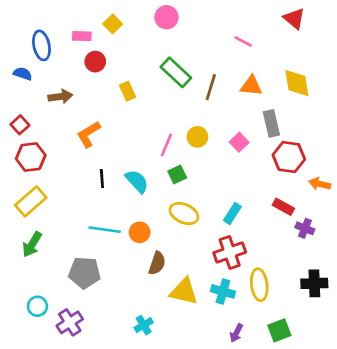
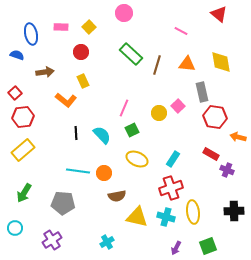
yellow square: (113, 24) -> (89, 27), moved
red circle: (95, 62) -> (81, 52), moved
yellow rectangle: (128, 91) -> (83, 81), moved
orange L-shape: (89, 134) -> (66, 100), turned -110
yellow circle: (197, 137) -> (159, 113), moved
green arrow: (32, 244) -> (24, 193), moved
brown semicircle: (157, 263) -> (117, 196), turned 60
cyan circle: (37, 306) -> (15, 228), moved

